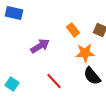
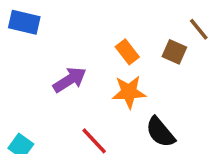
orange star: (85, 53) -> (129, 92), moved

